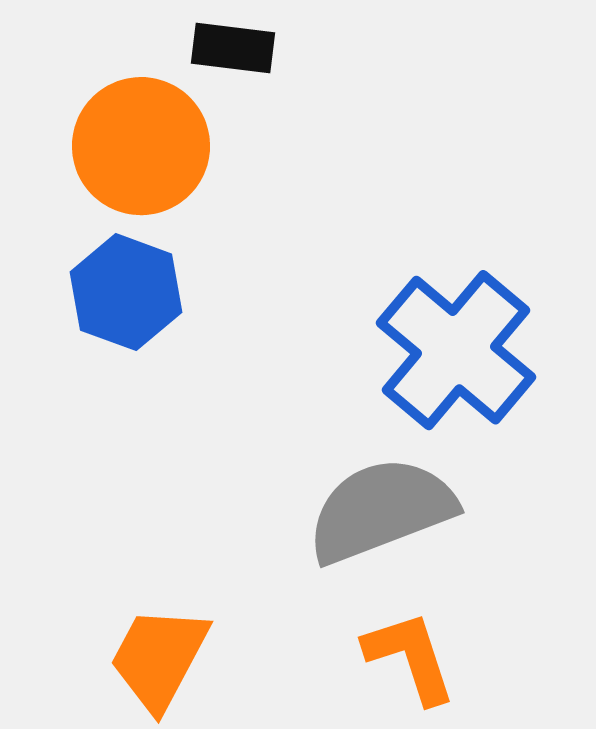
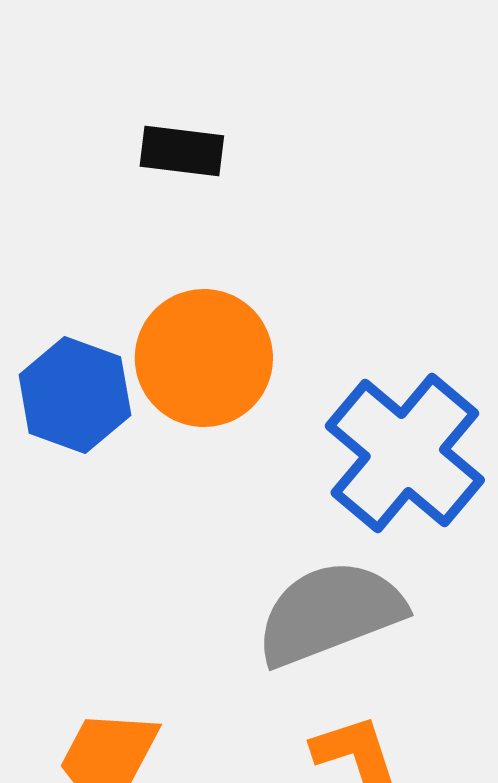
orange circle: (141, 146) -> (204, 358), moved

